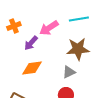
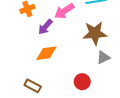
gray triangle: (69, 72) -> (103, 57), moved

